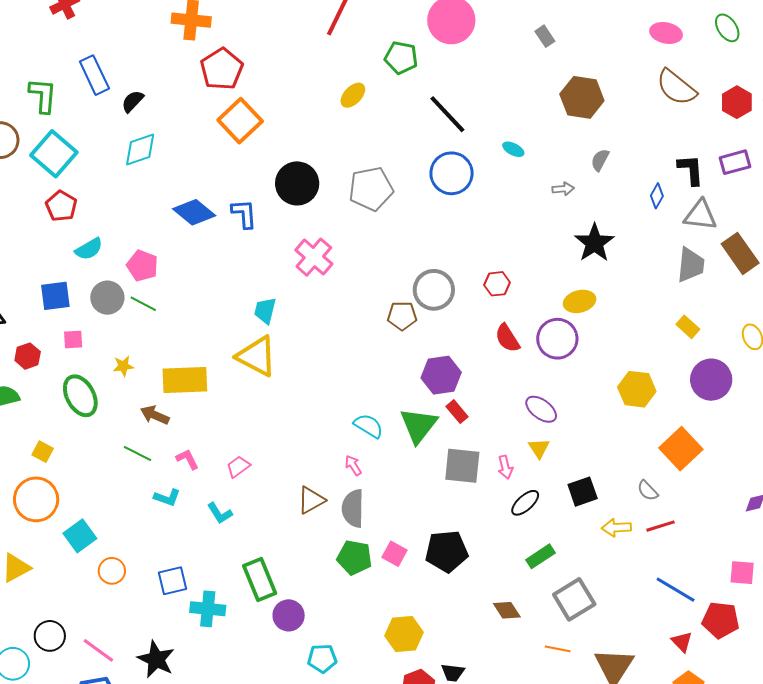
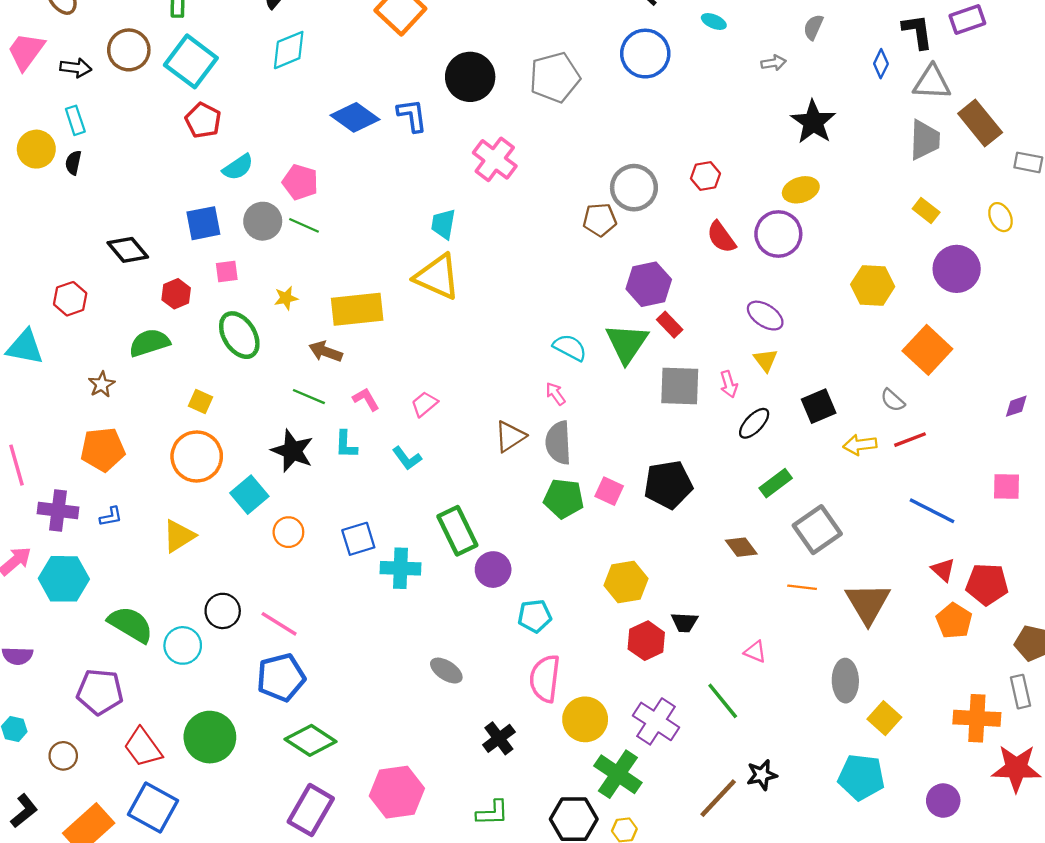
cyan L-shape: (167, 498) -> (346, 444), turned 76
red pentagon: (721, 620) -> (987, 584), moved
black star: (156, 659) -> (292, 451), moved

